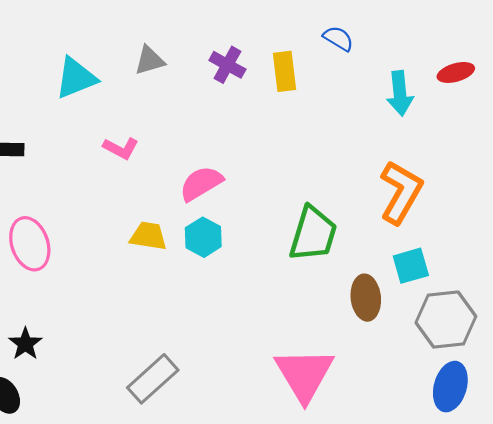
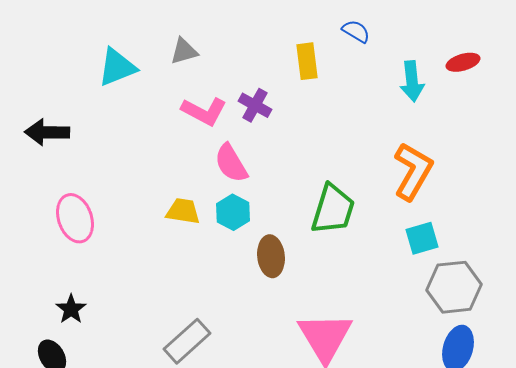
purple cross: (227, 65) -> (255, 105), moved
pink L-shape: (121, 148) -> (204, 111), moved, size x1.4
pink semicircle: (201, 183) -> (231, 163), turned -90
brown ellipse: (366, 298) -> (271, 256), moved

